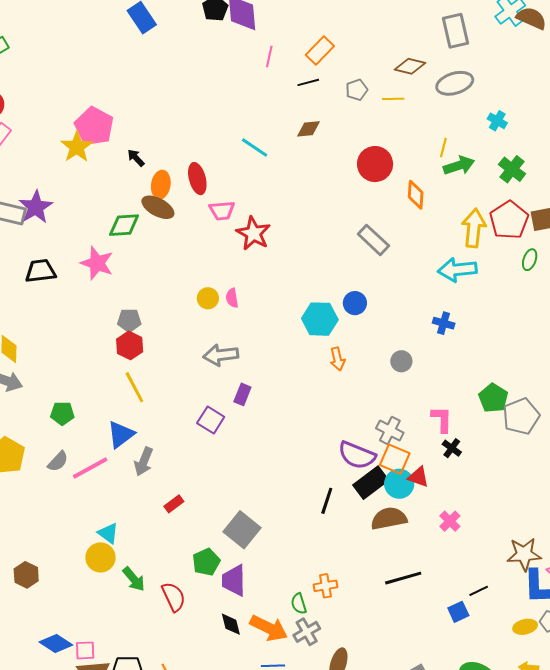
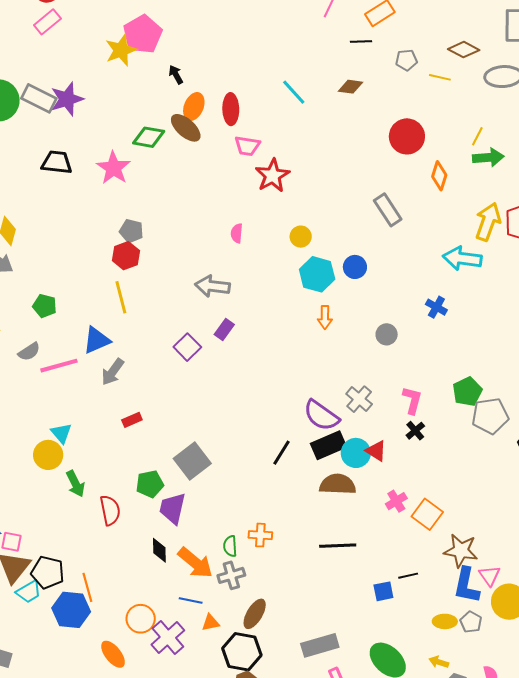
yellow circle: (208, 298) -> (301, 237), moved
orange square: (395, 459) -> (427, 514), moved

